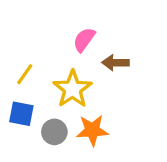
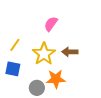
brown arrow: (115, 63) -> (70, 52), moved
gray circle: (54, 132) -> (37, 88), moved

